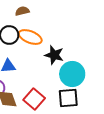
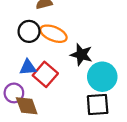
red square: (34, 99) -> (45, 74), moved

